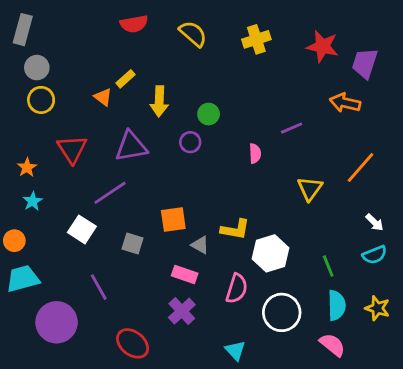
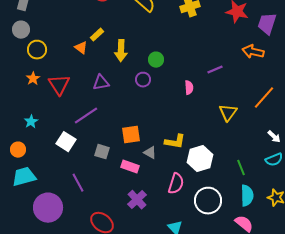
gray circle: (37, 68) -> (21, 30), moved
purple triangle: (131, 146) -> (101, 83), size x0.7
orange star: (27, 167) -> (33, 79), moved
pink rectangle: (185, 274) -> (130, 167), moved

